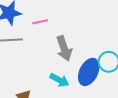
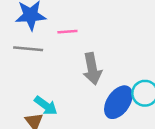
cyan arrow: (59, 80) -> (46, 106), moved

